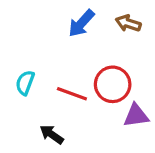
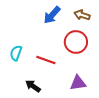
red circle: (113, 84) -> (76, 42), moved
purple triangle: (136, 116) -> (78, 83), moved

